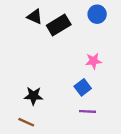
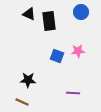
black rectangle: (59, 25) -> (49, 21), turned -66
blue square: (83, 87) -> (57, 56), moved, turned -32

